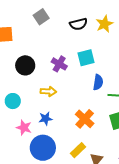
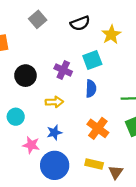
yellow star: (104, 24) -> (111, 35), moved
blue semicircle: (98, 82) -> (91, 89), moved
yellow rectangle: (78, 150) -> (94, 164), turned 63

